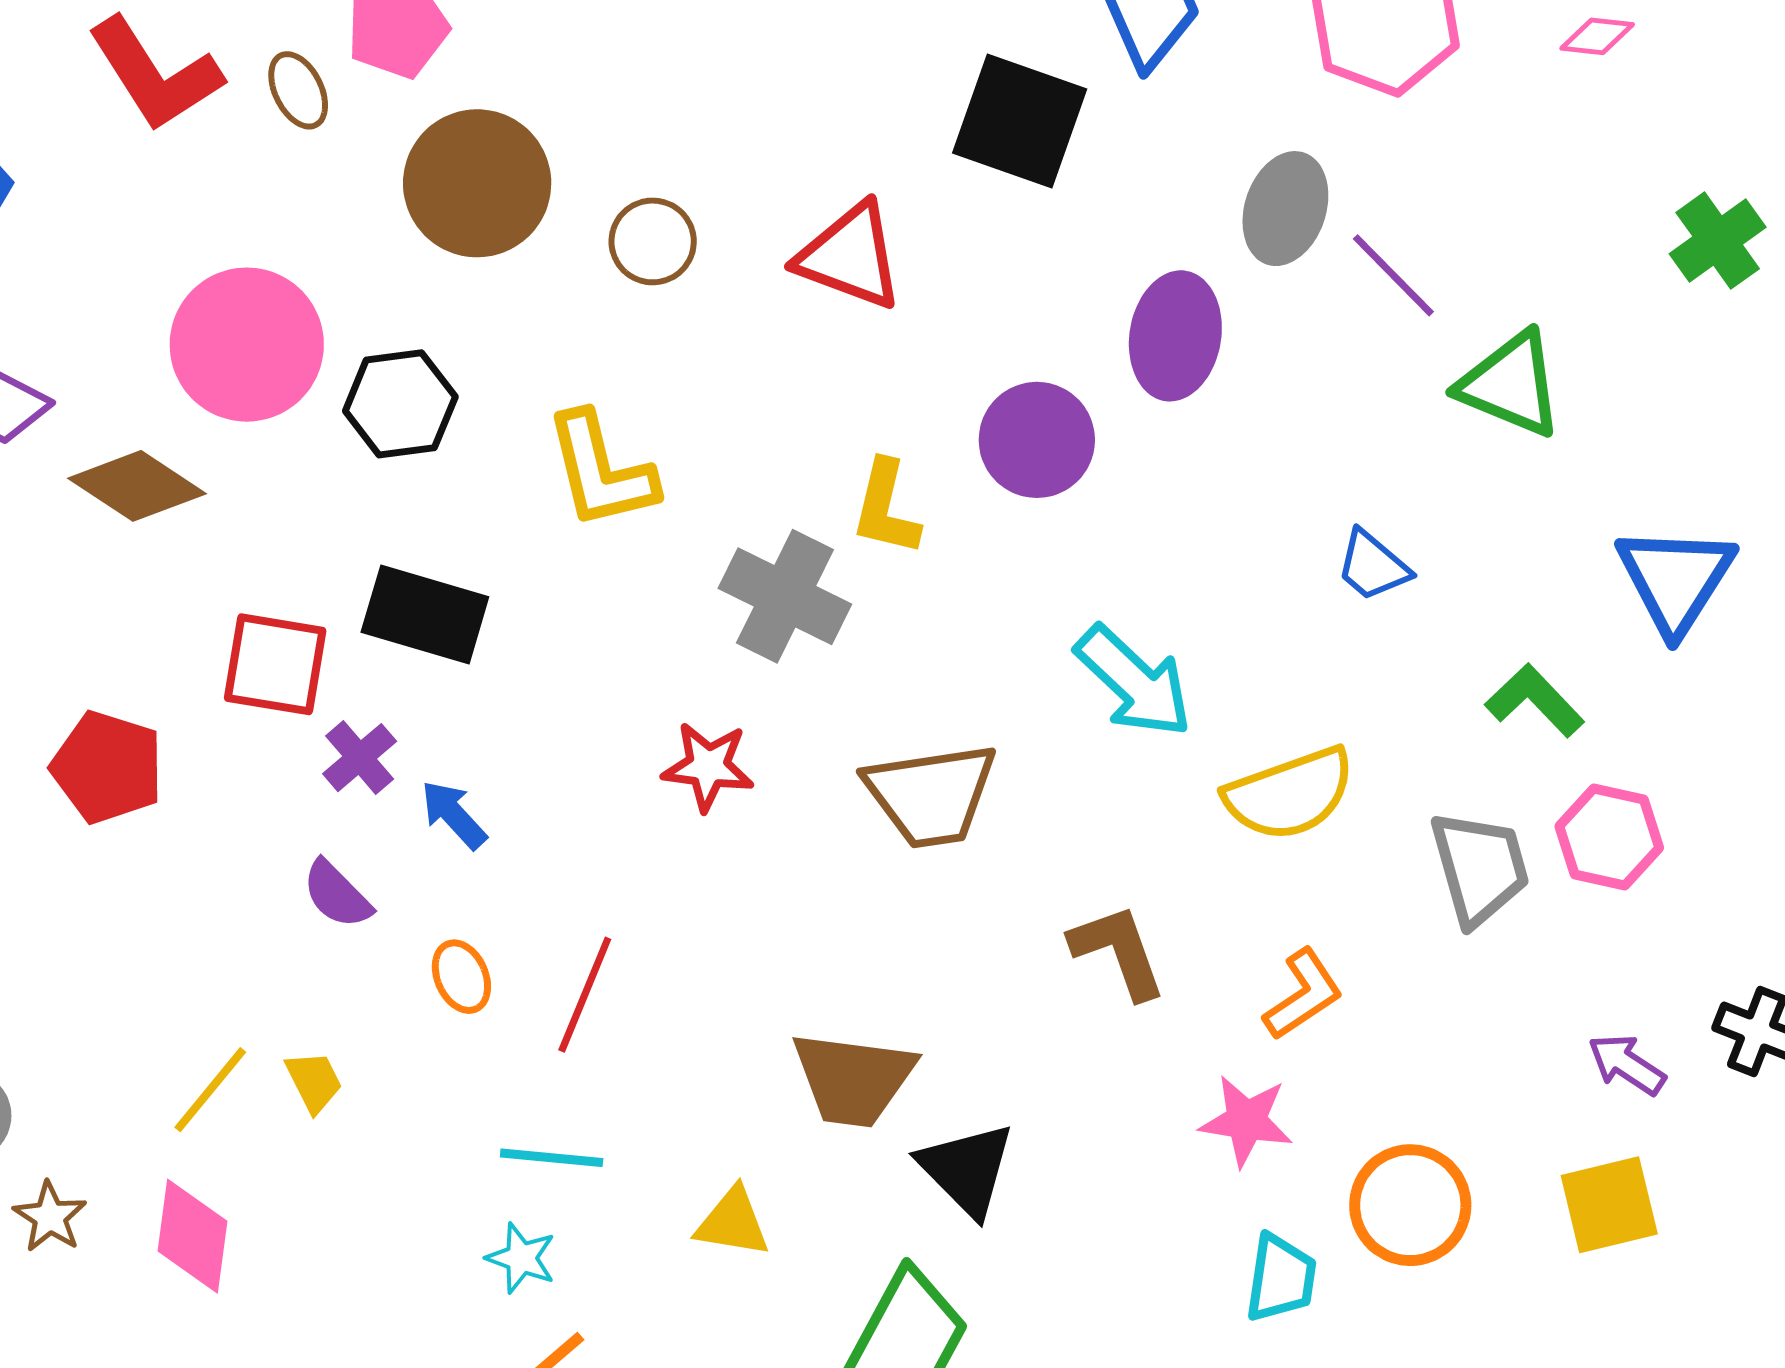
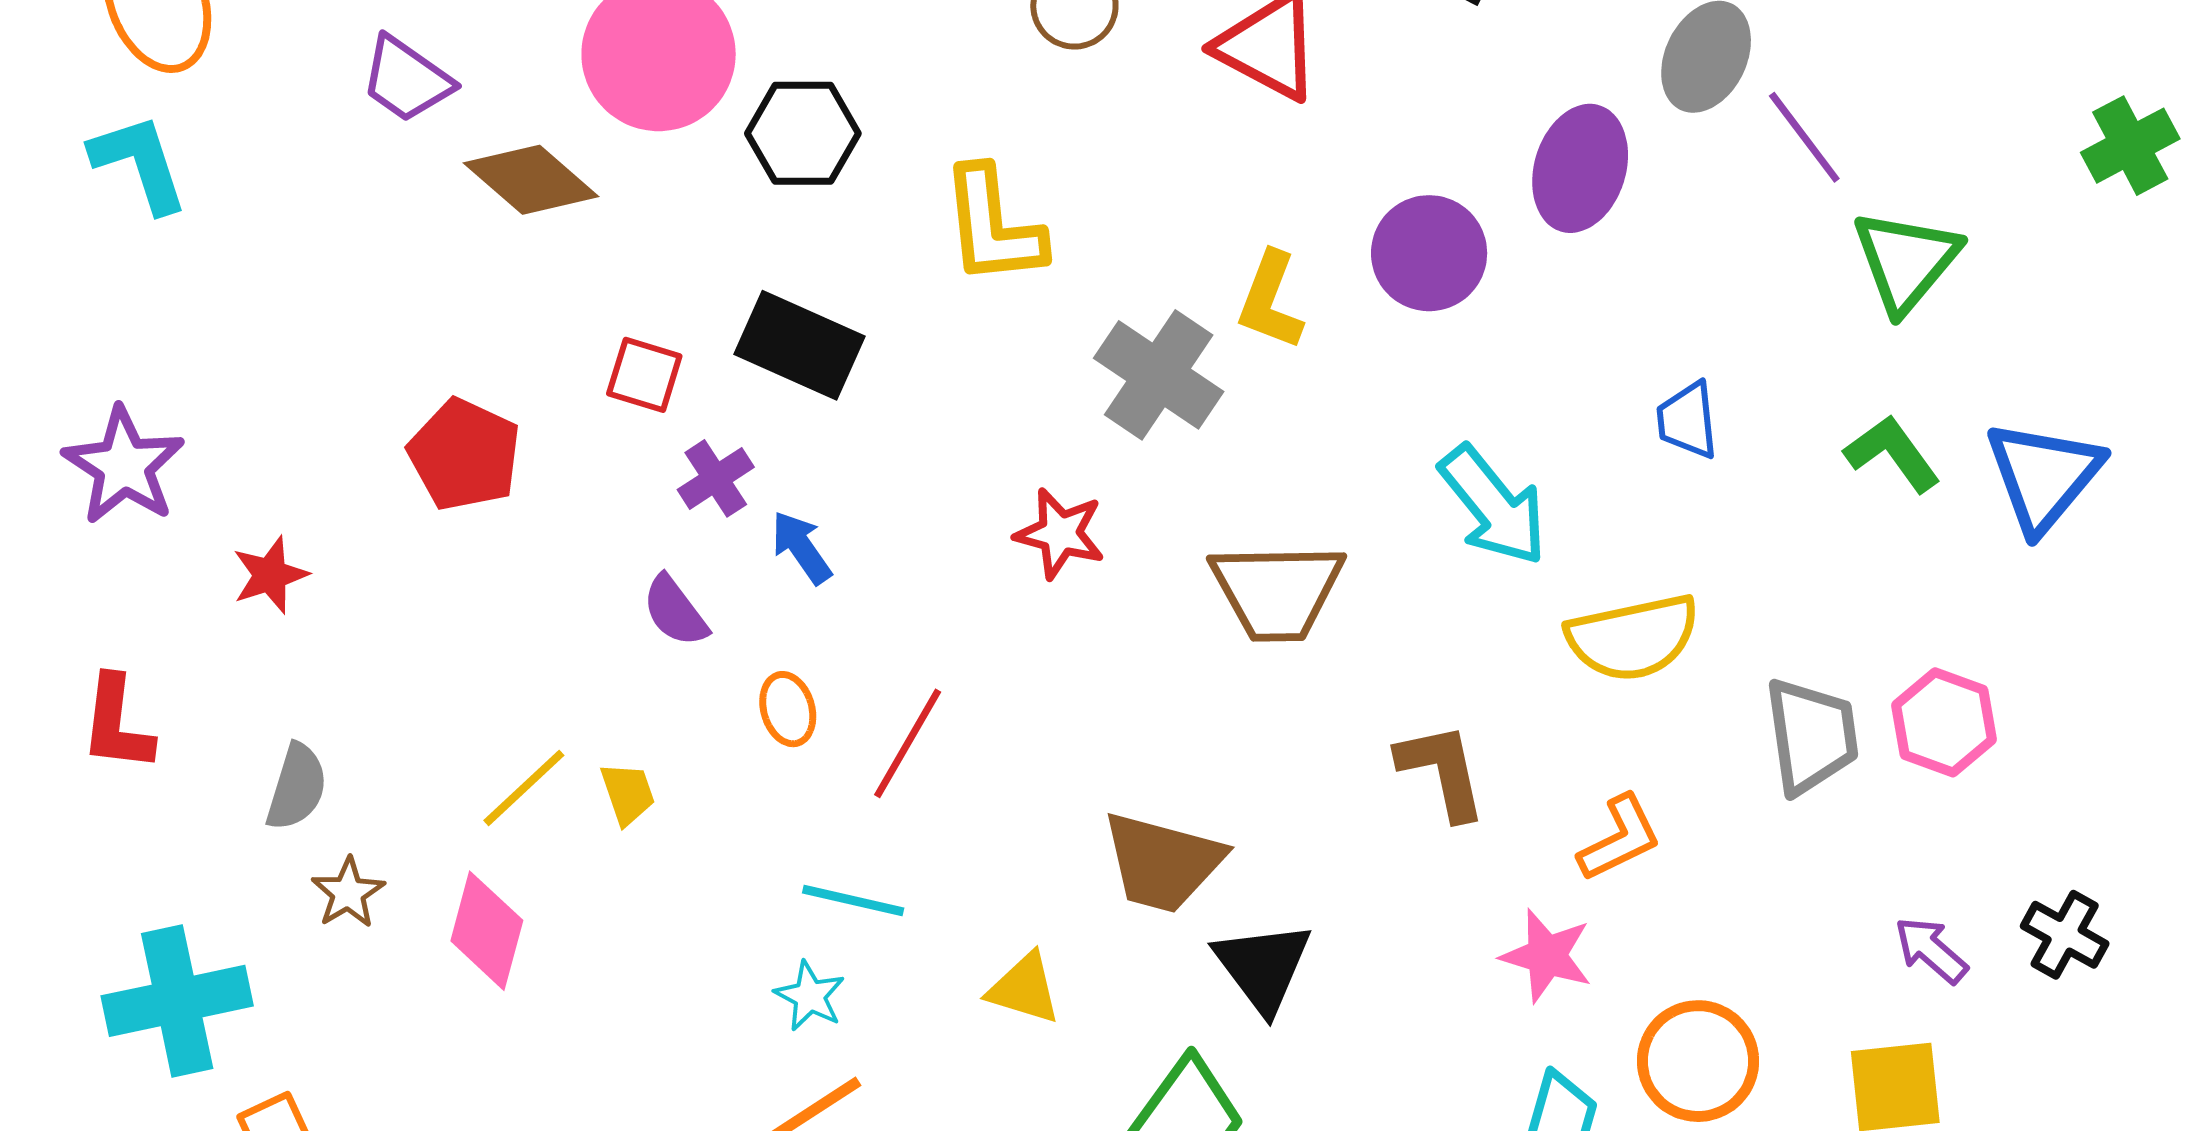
green triangle: (1511, 384) -> (1906, 261), turned 40
blue trapezoid: (1373, 566) -> (1687, 420), moved, turned 36
red square: (275, 664) -> (644, 375), size x0.7
green L-shape: (1535, 701) -> (1892, 453), moved

